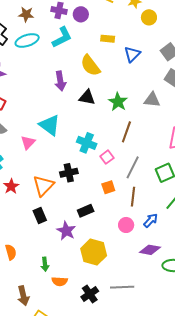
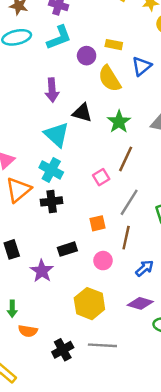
purple circle: (81, 14) -> (87, 56), moved
yellow semicircle: (90, 65) -> (110, 79), moved
cyan triangle: (50, 125) -> (57, 135), moved
cyan cross: (87, 143) -> (51, 170), moved
pink square: (107, 157) -> (101, 177), moved
orange triangle: (43, 186) -> (18, 190), moved
pink circle: (126, 225) -> (103, 261), moved
yellow hexagon: (94, 252) -> (89, 304), moved

